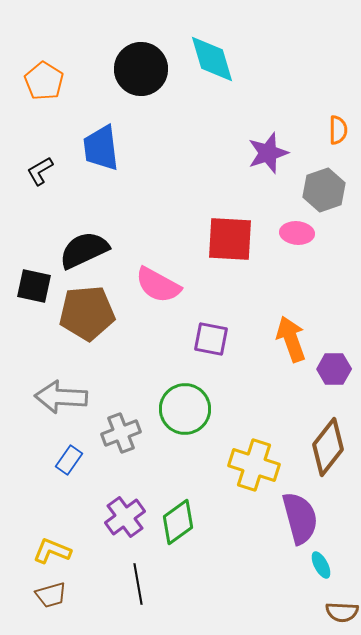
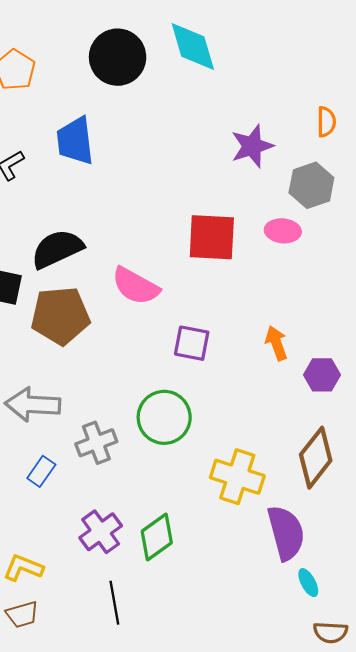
orange arrow: (291, 339) -> (276, 343), size x0.7

